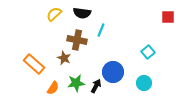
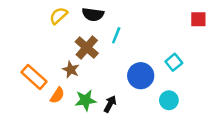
brown cross: (77, 40) -> (87, 48), turned 30
blue circle: (113, 72) -> (141, 76), moved
orange semicircle: (53, 88) -> (57, 95), moved

